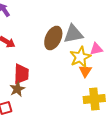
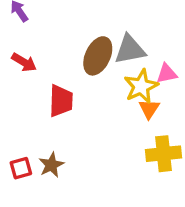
red trapezoid: (21, 74) -> (61, 101), moved
brown star: (17, 89) -> (51, 165), moved

